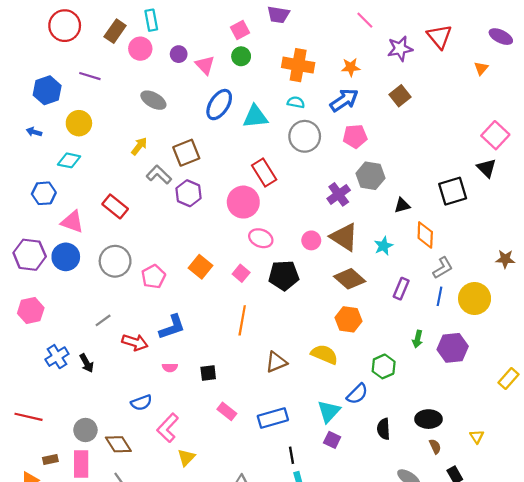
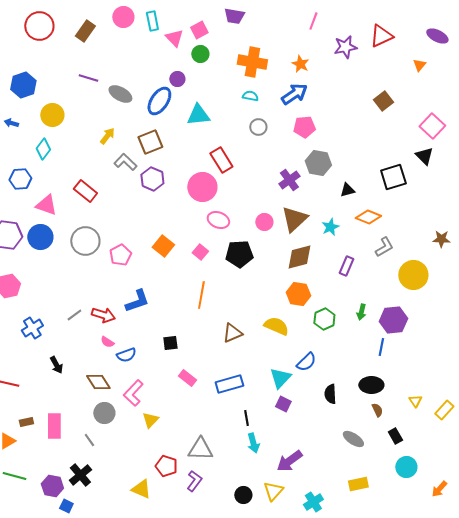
cyan rectangle: (151, 20) -> (152, 21), moved
pink line: (365, 20) -> (313, 21), turned 66
red triangle: (439, 37) -> (381, 36), turned 45
pink circle: (140, 49) -> (123, 17), moved
purple circle: (179, 54) -> (177, 79), moved
pink triangle: (205, 65) -> (174, 38), moved
orange star: (351, 67) -> (300, 64), turned 30
purple line: (90, 76) -> (88, 78), moved
brown square: (400, 96) -> (383, 101), moved
blue ellipse: (219, 105) -> (159, 101), moved
cyan triangle: (255, 117) -> (198, 115), moved
gray circle: (305, 136) -> (258, 127), size x0.6
cyan diamond: (69, 160) -> (43, 149), turned -65
orange diamond: (425, 235) -> (368, 217), turned -70
brown triangle: (344, 237) -> (294, 219), turned 44
brown diamond: (350, 279) -> (299, 257), turned -56
blue line: (439, 296) -> (381, 347), moved
gray line: (103, 320) -> (74, 315), moved
black arrow: (87, 363) -> (56, 365), moved
green hexagon: (384, 366) -> (324, 319), moved
pink semicircle: (170, 368) -> (107, 342), moved, turned 32
yellow rectangle: (509, 378) -> (444, 410), moved
blue semicircle: (141, 403) -> (126, 355), moved
gray circle: (85, 430) -> (104, 413), moved
brown diamond: (118, 444) -> (98, 382), moved

